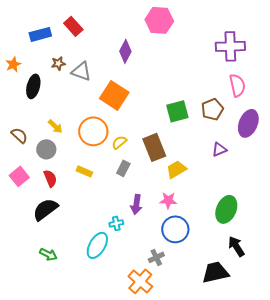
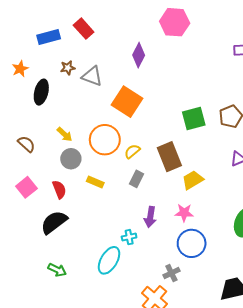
gray circle: (46, 149) -> (71, 159), moved

